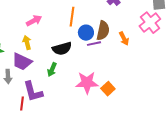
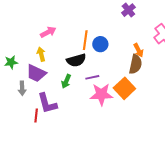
orange line: (72, 17) -> (85, 40), moved
brown semicircle: (103, 31) -> (135, 64), moved
purple line: (94, 44) -> (92, 77), moved
orange square: (108, 89) -> (124, 88), moved, size x1.5

